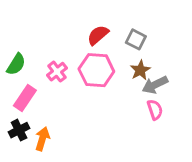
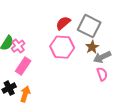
gray square: (136, 39) -> (89, 26), size x1.6
pink cross: (57, 72) -> (18, 46), moved
pink rectangle: (25, 98) -> (23, 66), moved

